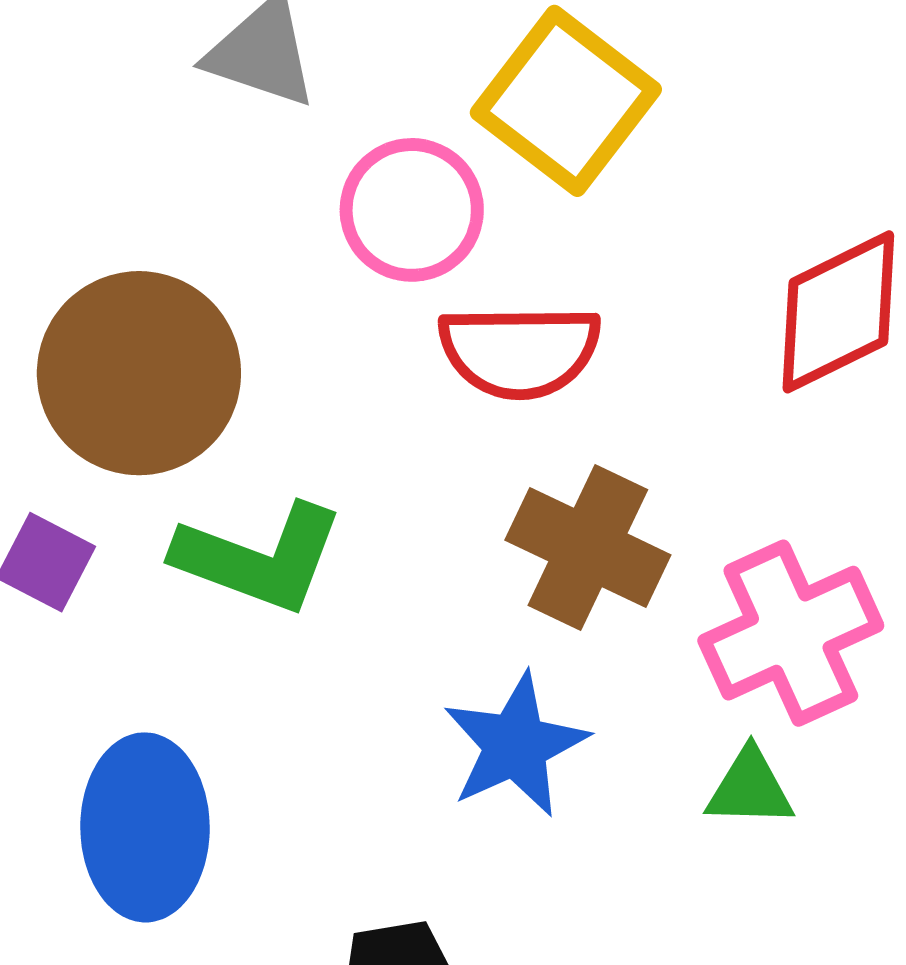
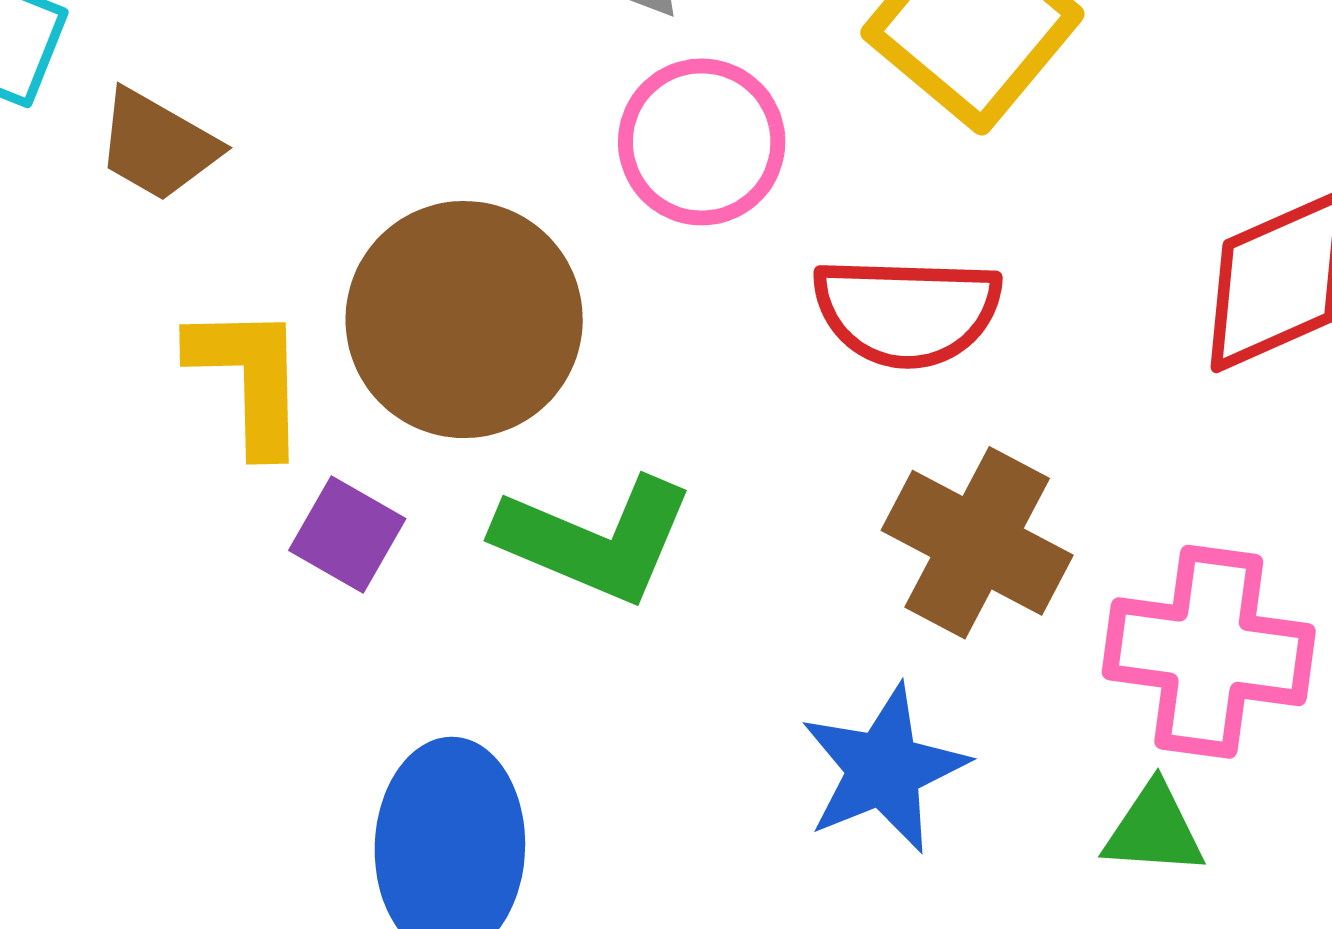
pink circle: (412, 210) -> (702, 142), moved
pink cross: (791, 633) -> (1209, 652), turned 30

